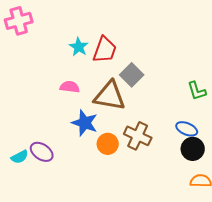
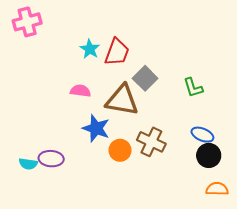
green L-shape: (197, 91) -> (193, 88), moved
purple ellipse: (42, 152) -> (51, 159), turned -30
cyan semicircle: (20, 157) -> (28, 164), turned 36

